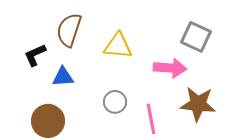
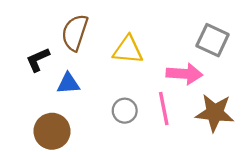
pink line: (151, 119) -> (164, 108), moved

